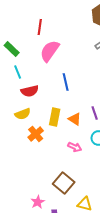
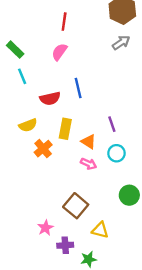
red line: (40, 27) -> (64, 22), moved
pink semicircle: (50, 51) -> (59, 52), size x0.7
red semicircle: (30, 91) -> (50, 98), moved
orange triangle: (75, 119) -> (89, 142), moved

